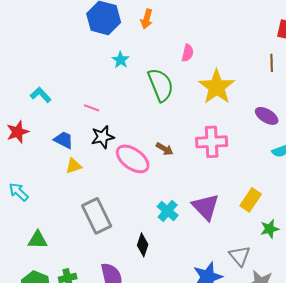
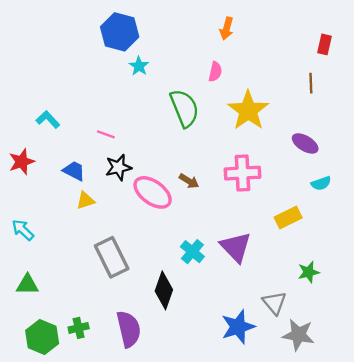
orange arrow: (147, 19) -> (227, 28), moved
cyan star: (121, 60) -> (139, 66), moved
yellow rectangle: (251, 200) -> (288, 217), moved, turned 30
green triangle: (38, 240) -> (27, 285), moved
black diamond: (143, 245) -> (164, 290), size x1.4

